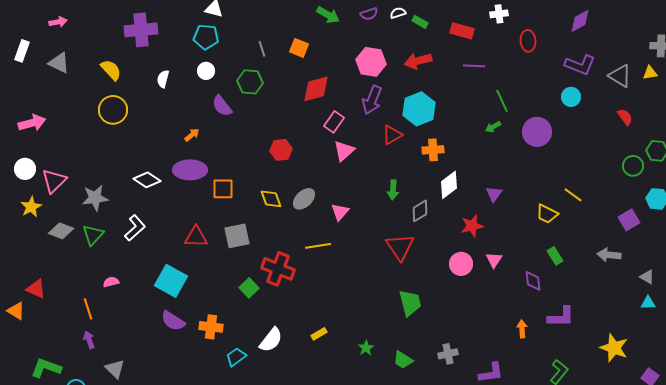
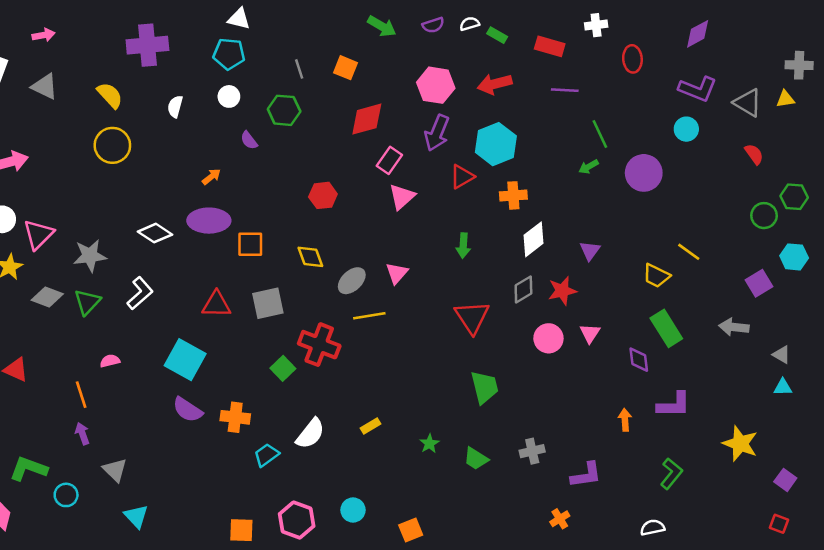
purple semicircle: (222, 106) -> (249, 140), size x0.7
gray ellipse: (304, 199) -> (352, 281), moved
gray diamond: (420, 211) -> (523, 289), moved
green rectangle: (555, 256) -> (666, 328), size x1.6

